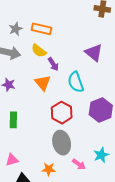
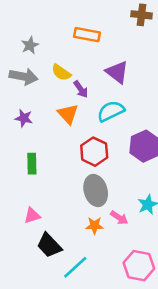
orange rectangle: (42, 29) -> (87, 35), moved
purple triangle: (94, 53) -> (117, 72), moved
cyan semicircle: (76, 82) -> (111, 111), turned 85
orange star: (49, 169) -> (95, 226), moved

